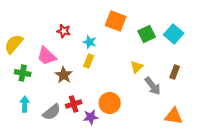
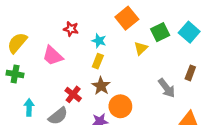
orange square: (116, 21) -> (127, 18), turned 30
yellow triangle: (137, 67) -> (141, 48), moved
green cross: (23, 73) -> (15, 74), moved
brown star: (64, 75) -> (101, 86), moved
red cross: (74, 104) -> (73, 94), moved, turned -35

